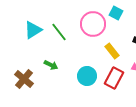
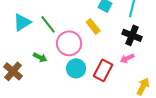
pink circle: (93, 24) -> (69, 43), moved
yellow rectangle: (112, 51) -> (93, 26), moved

